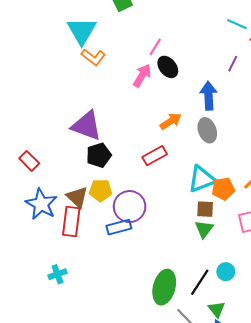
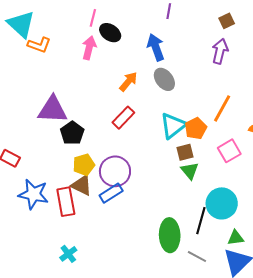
brown triangle: (77, 197) -> (82, 185), moved
cyan circle: (226, 272) -> (222, 203), size x1.8
green triangle: (217, 309) -> (236, 238), moved, turned -42

